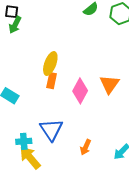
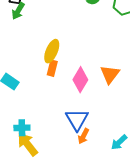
blue triangle: (51, 130) -> (77, 120), moved

